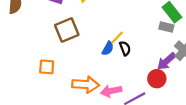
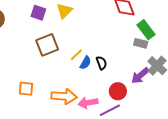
yellow line: (117, 38) -> (76, 55), moved
orange square: (47, 67) -> (26, 89), moved
red circle: (157, 79) -> (118, 91), moved

